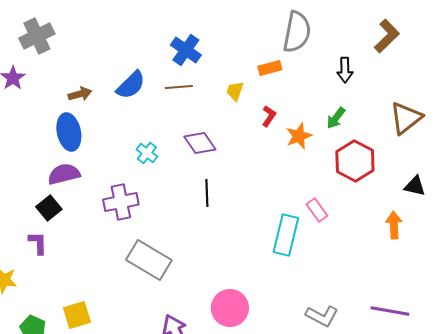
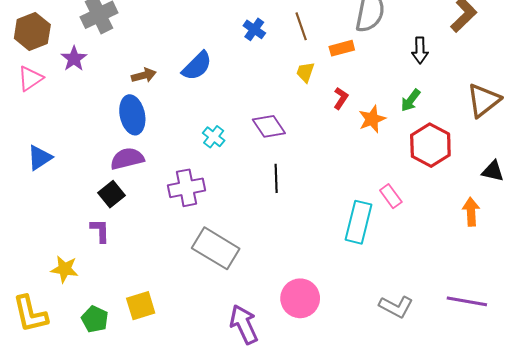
blue cross: (186, 50) -> (254, 29), size x0.7
brown line: (179, 87) -> (301, 26), moved, turned 76

